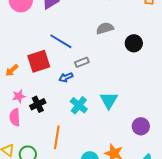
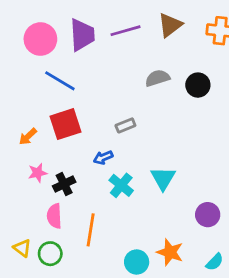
blue line: (61, 41) -> (60, 81), moved
black circle: (134, 43) -> (198, 85), moved
blue arrow: (66, 77) -> (103, 157), moved
pink semicircle: (15, 117) -> (54, 216), moved

